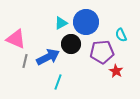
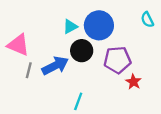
cyan semicircle: (121, 35) -> (147, 20), moved
cyan line: (58, 82) -> (78, 101), moved

